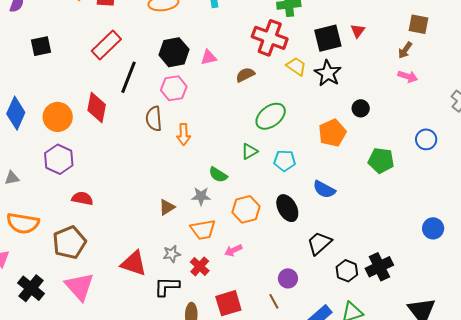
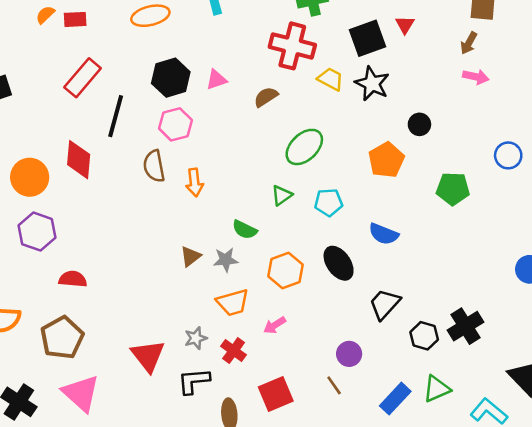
brown triangle: (167, 207) -> (191, 256), moved
red triangle: (134, 263) -> (148, 356), turned 40

